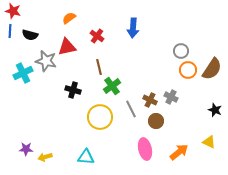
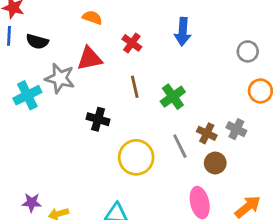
orange semicircle: (69, 18) -> (92, 18), turned 56
gray circle: (181, 51) -> (248, 51), moved
green cross: (112, 86) -> (173, 97), moved

